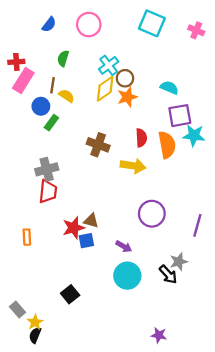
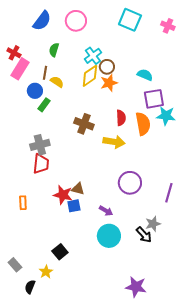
blue semicircle: (49, 25) -> (42, 21), size x1.5
red cross: (16, 62) -> (14, 53), turned 32
red star: (74, 228) -> (63, 195), turned 30
yellow star: (35, 322) -> (46, 272), moved
purple star: (159, 335) -> (136, 287), size x1.5

